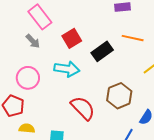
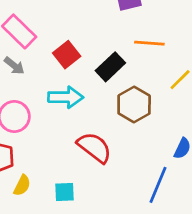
brown hexagon: (119, 96) -> (134, 105), moved
yellow semicircle: (27, 128) -> (22, 185), turned 119

